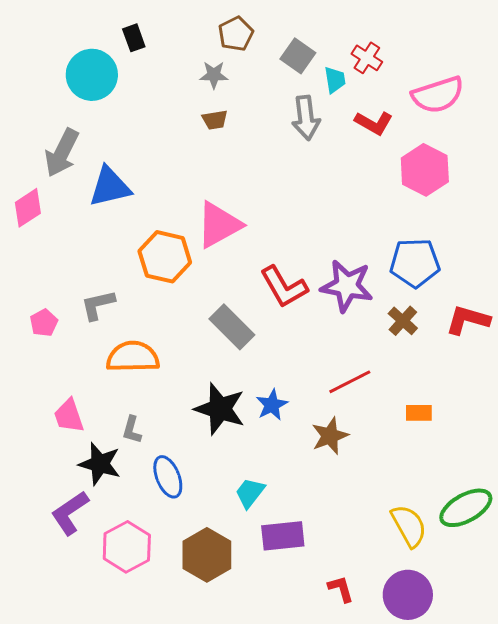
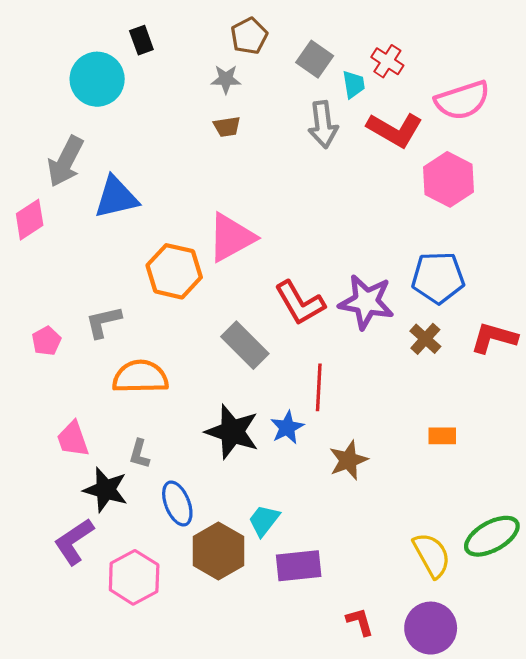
red L-shape: (374, 123) -> (395, 130), size x1.4
red line: (350, 382) -> (319, 387), moved, turned -60
brown hexagon: (207, 555) -> (218, 551), moved

